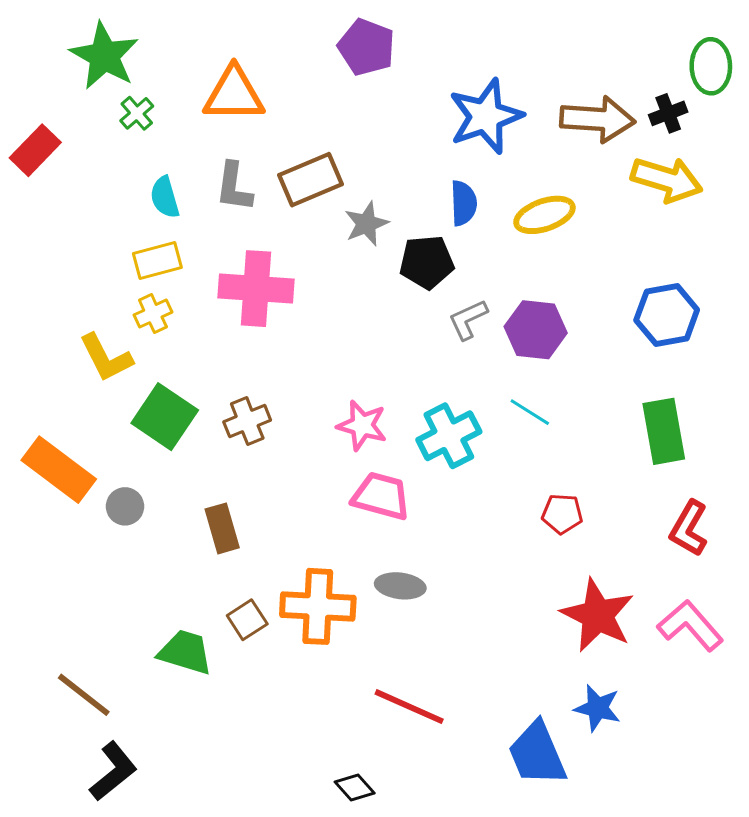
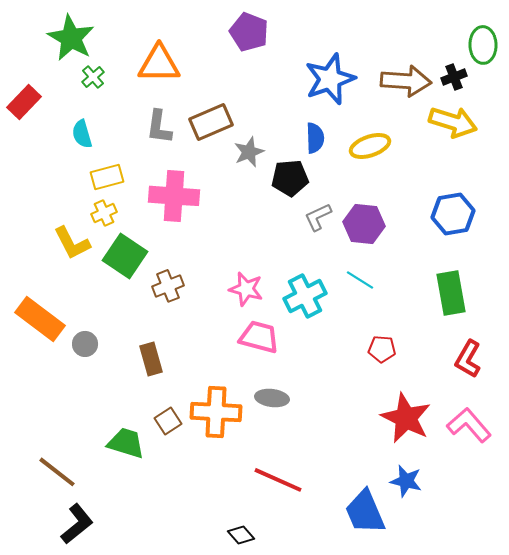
cyan semicircle: (165, 197) -> (82, 134), moved
green square: (165, 417) -> (125, 256), moved

